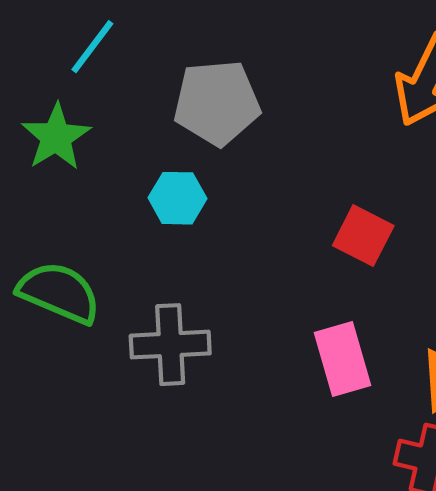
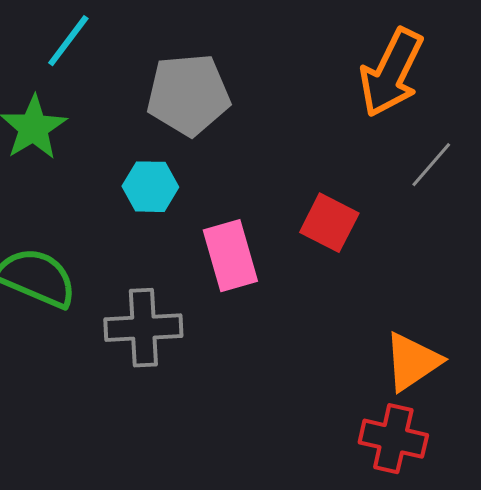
pink rectangle: (342, 359) -> (230, 256), moved

